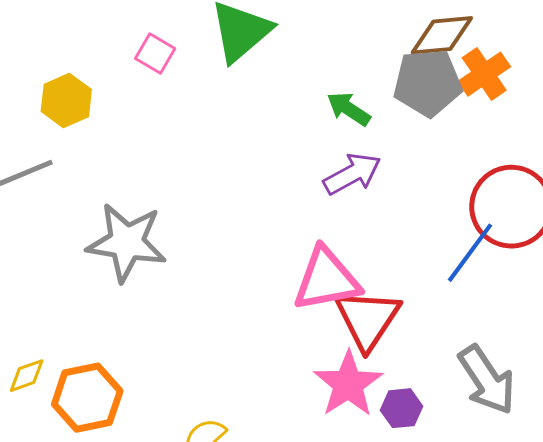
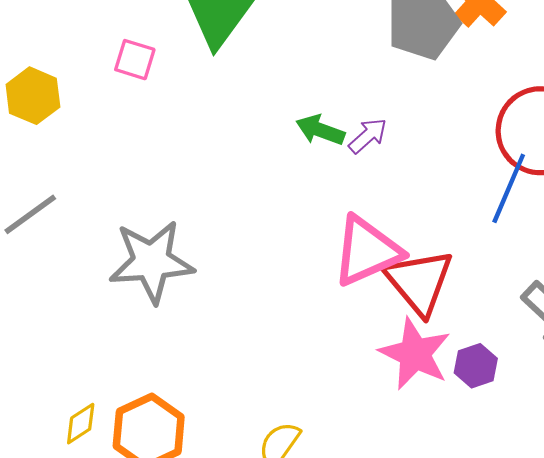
yellow hexagon: (66, 100) -> (33, 96), moved
green arrow: (349, 109) -> (320, 130), moved
purple arrow: (352, 174) -> (368, 136), size x0.7

